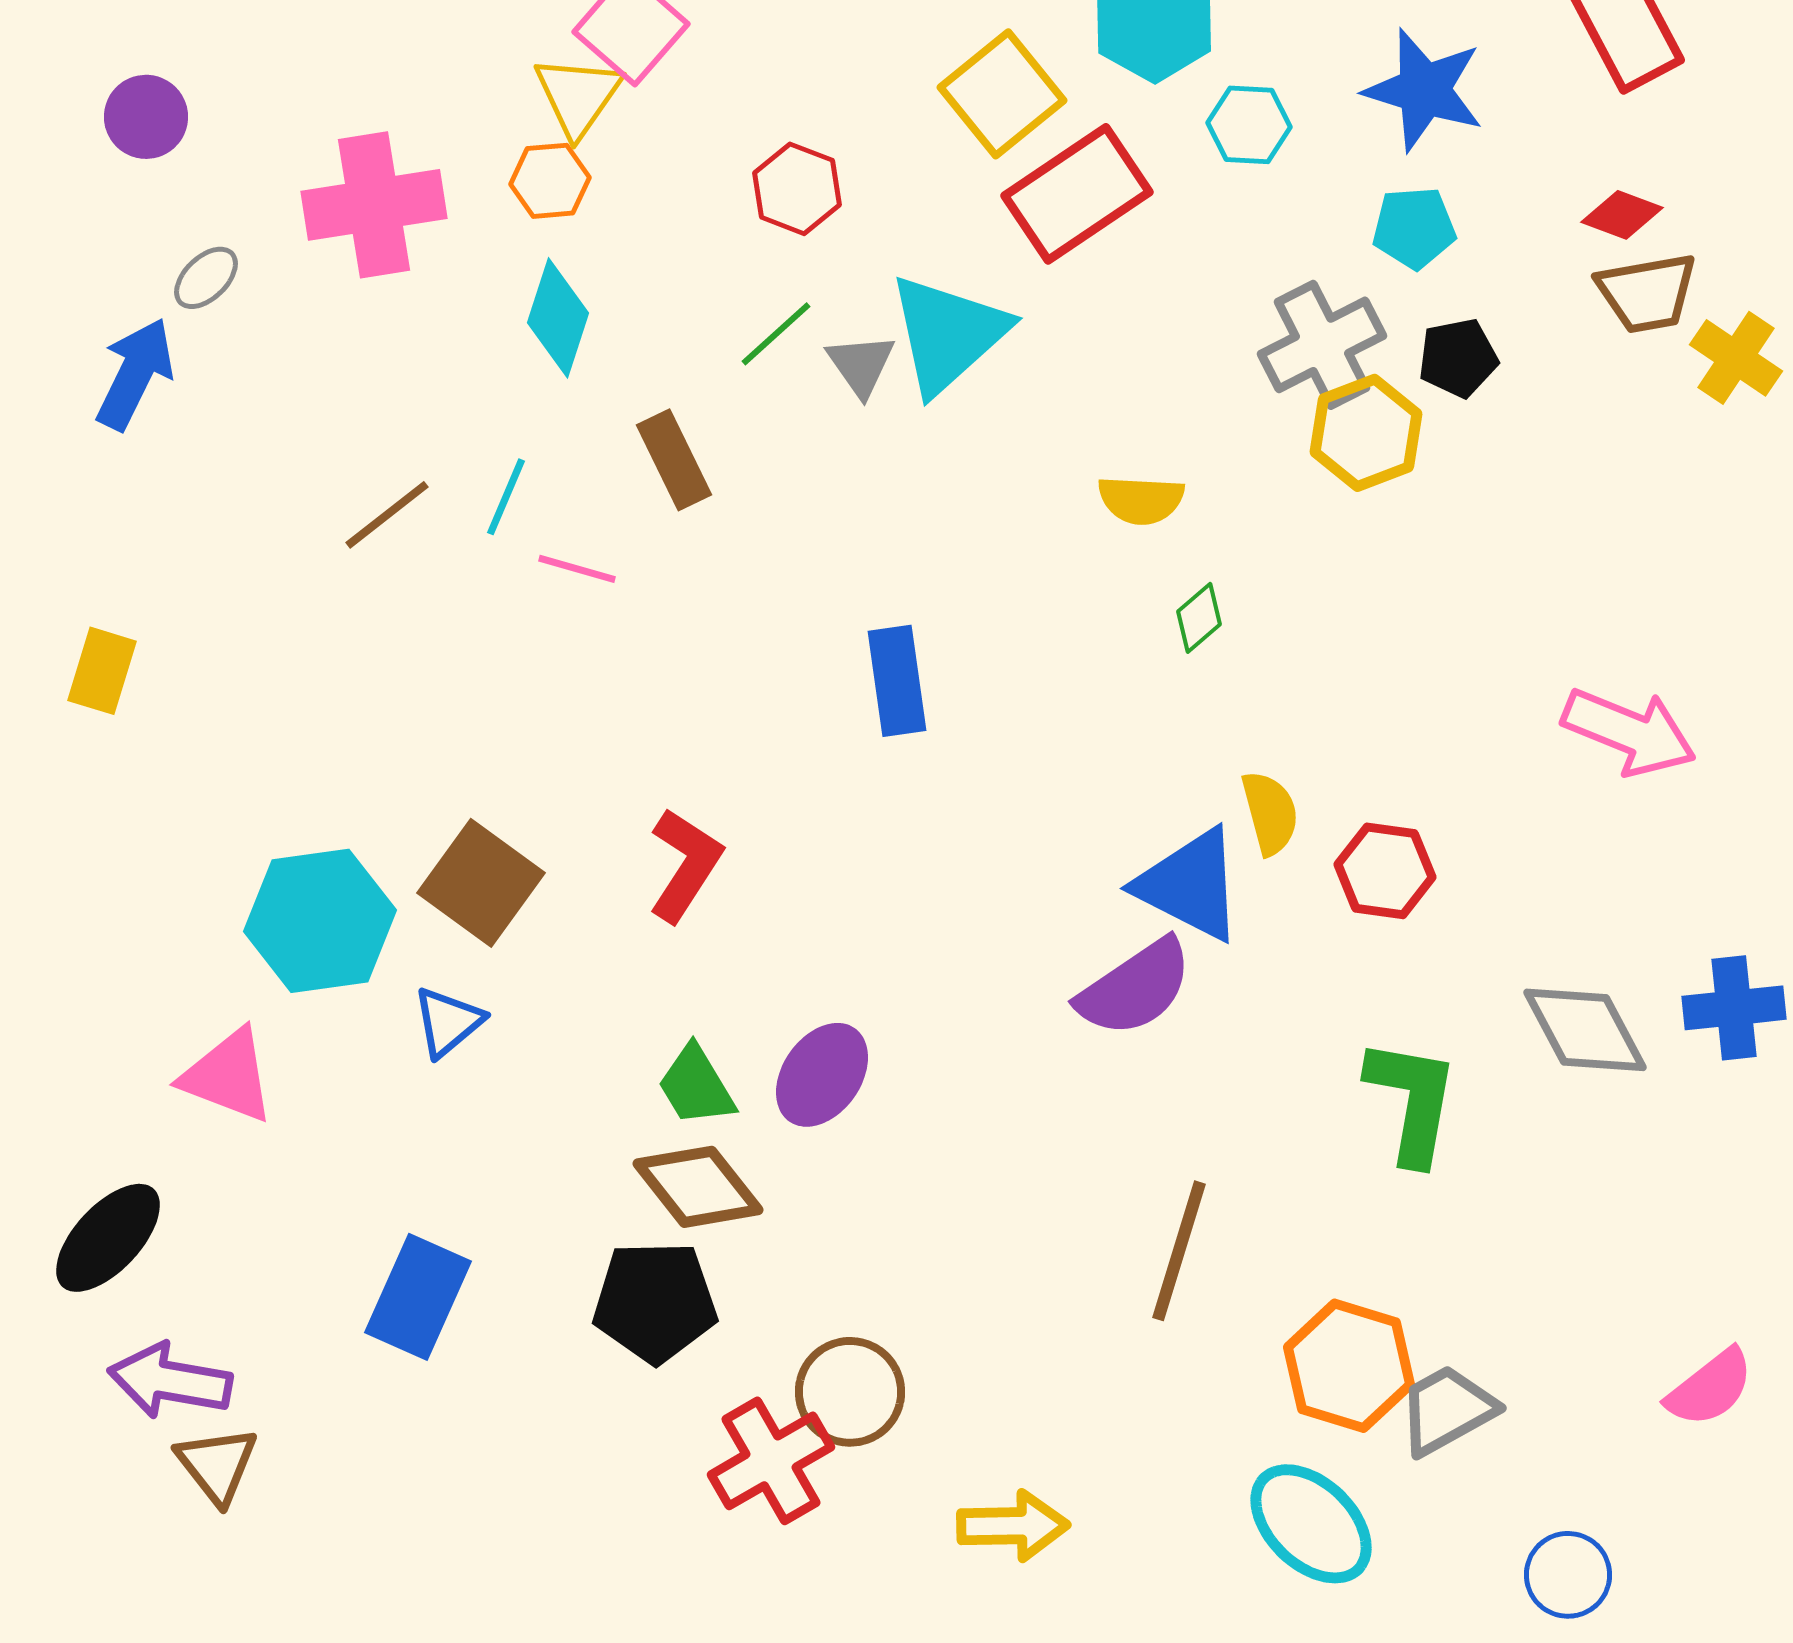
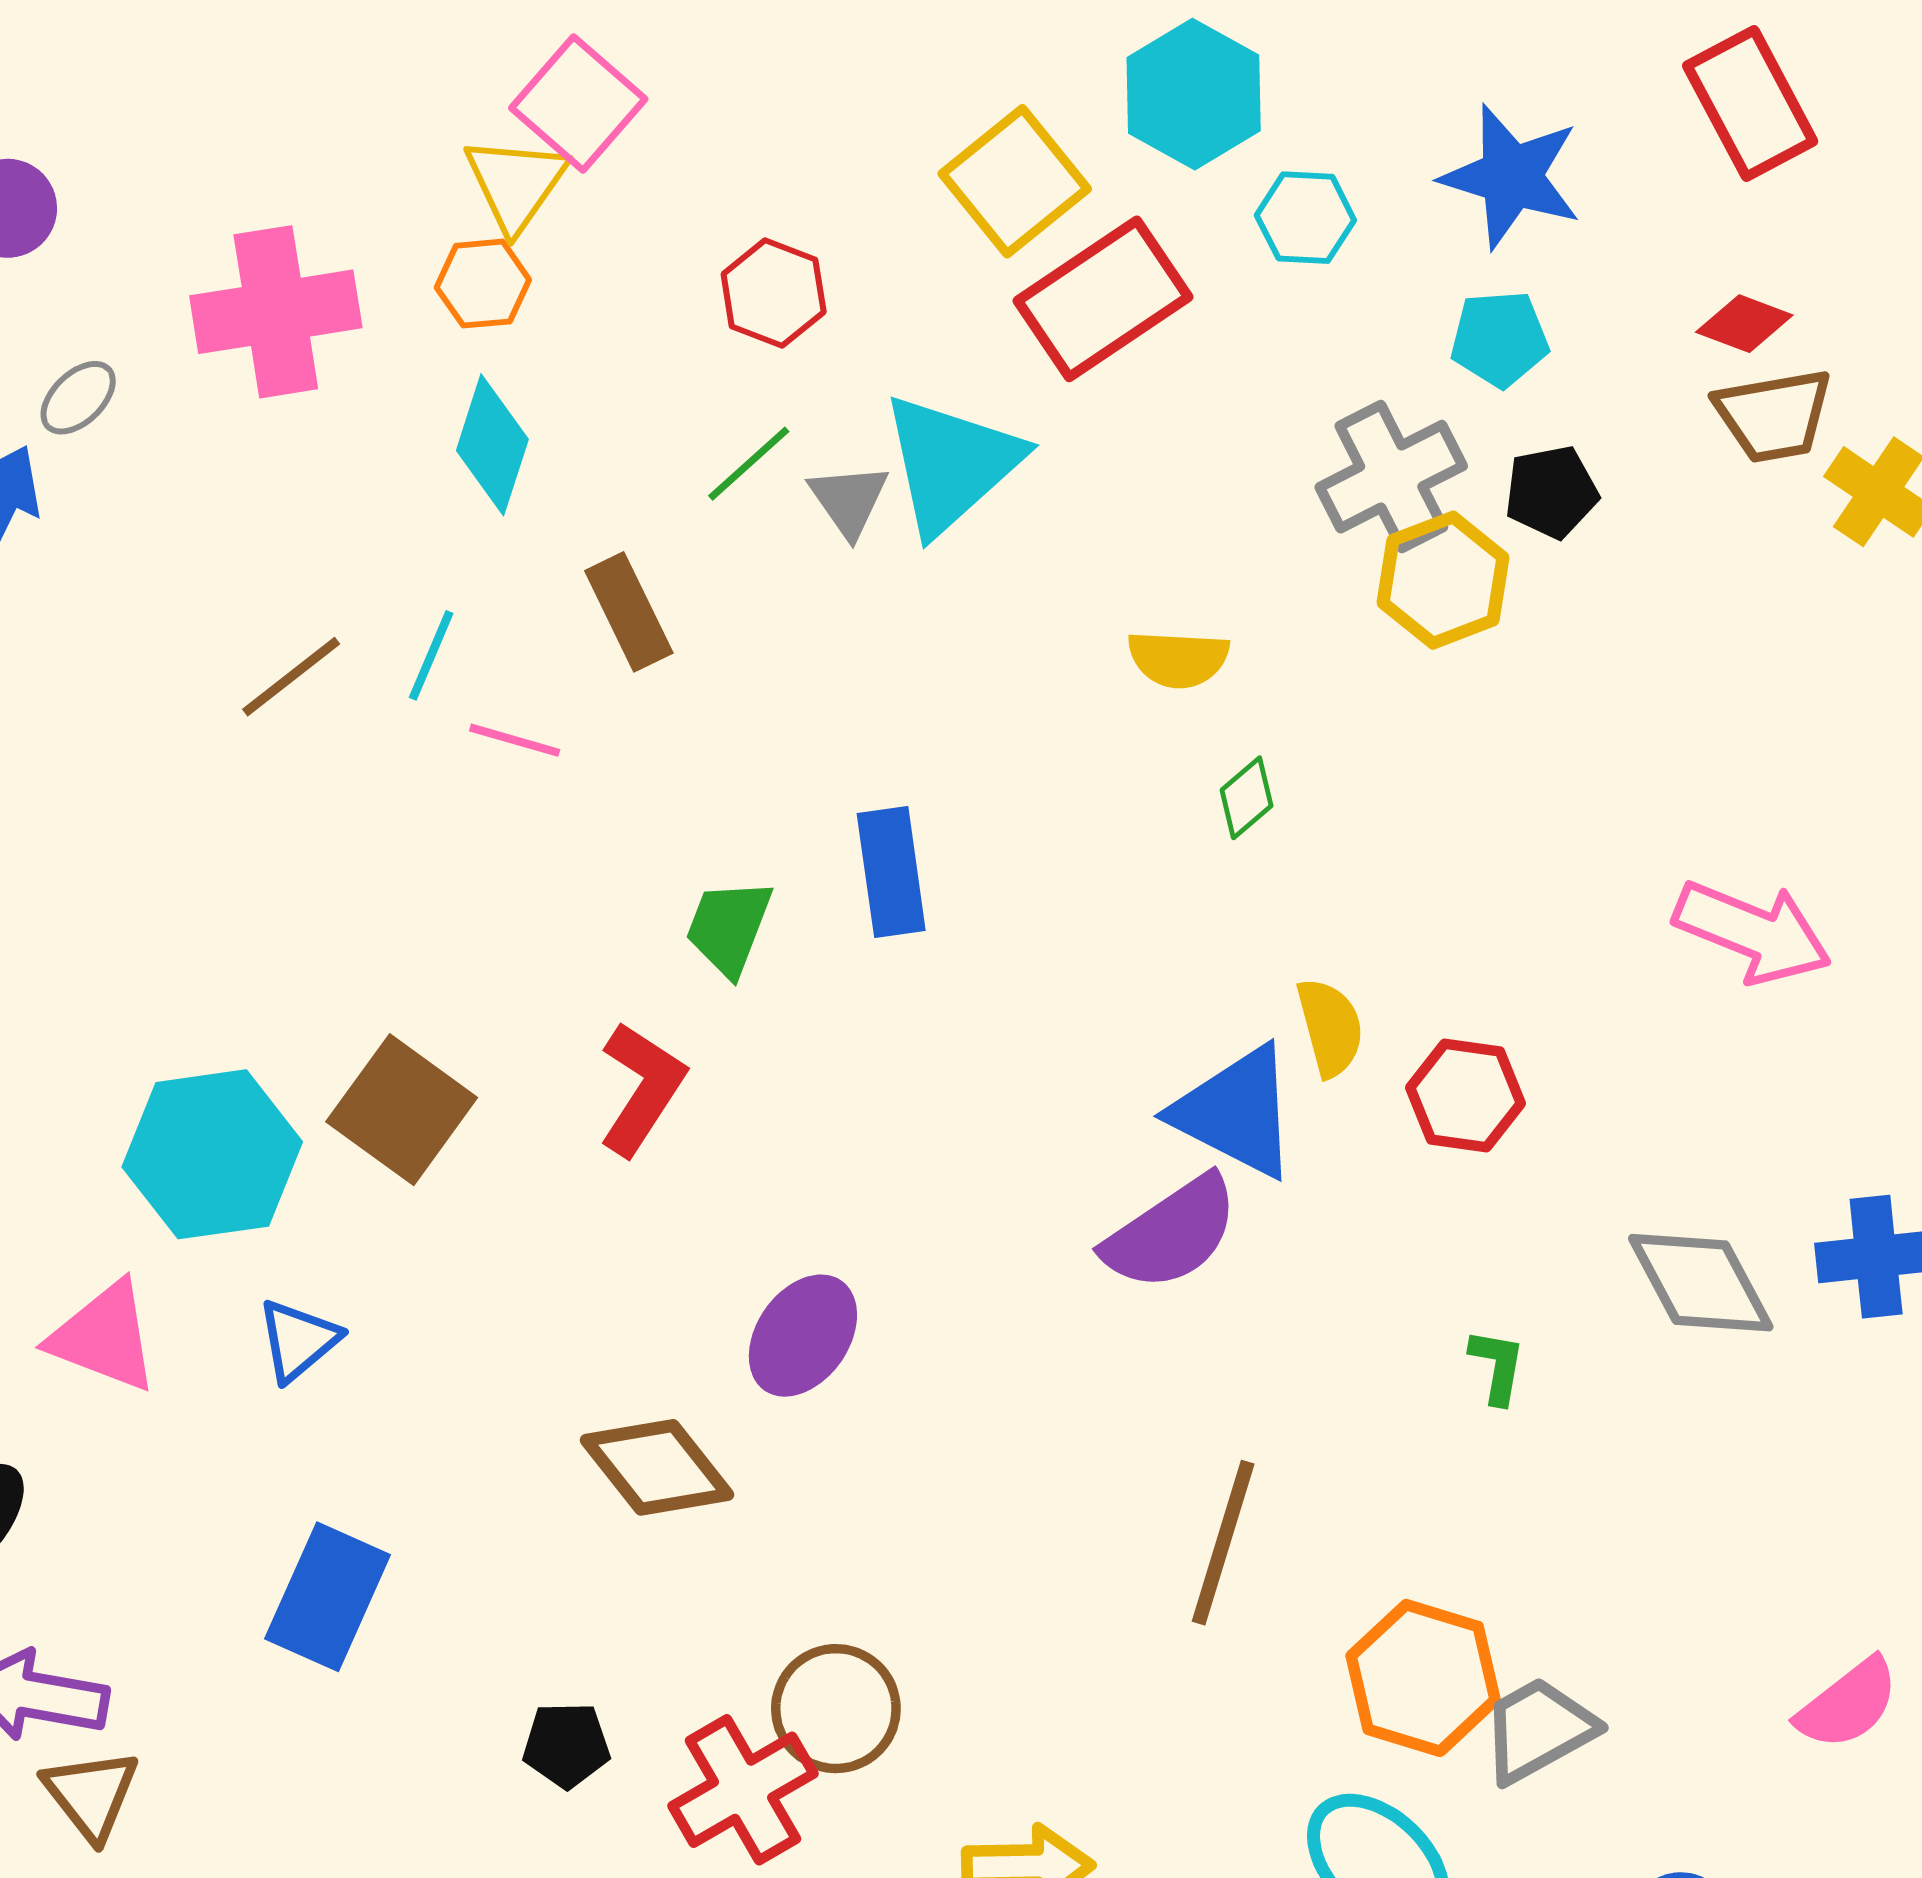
blue triangle: (448, 1022) -> (298, 1340), moved
green trapezoid: (696, 1086) -> (729, 927), moved, turned 52
green L-shape: (1412, 1101) -> (1497, 1366), size x0.5
black pentagon: (655, 1302) -> (566, 1745), moved, size x0.6

